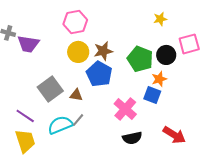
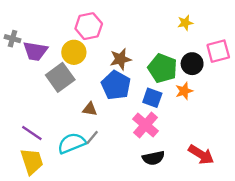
yellow circle: (78, 52) -> (74, 52), moved
gray square: (50, 89) -> (60, 77), moved
blue square: (152, 95) -> (152, 98), moved

